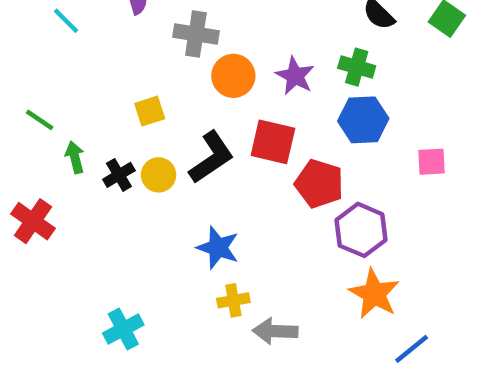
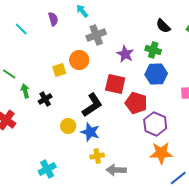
gray cross: (196, 34) -> (96, 35), moved, turned -30
orange circle: (233, 76) -> (79, 60), moved
black L-shape: (211, 157) -> (92, 105), moved
yellow circle: (159, 175) -> (68, 126), moved
orange star: (374, 294) -> (161, 153), turned -30

